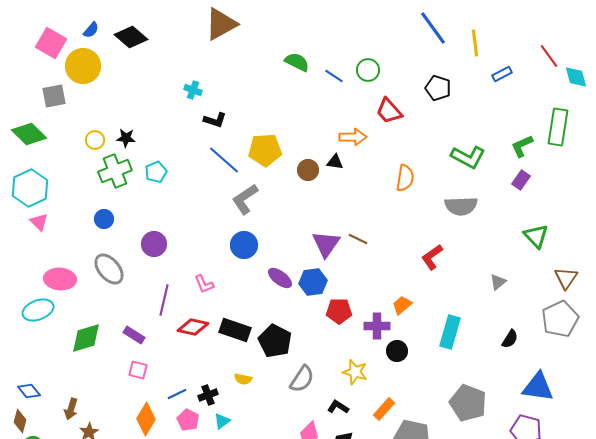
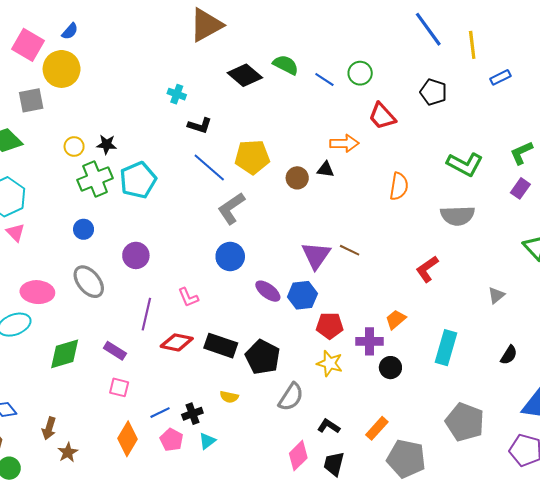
black diamond: (131, 37) -> (245, 75), moved
cyan pentagon: (156, 172) -> (138, 180), size x1.6
yellow star: (355, 372) -> (330, 363), moved

